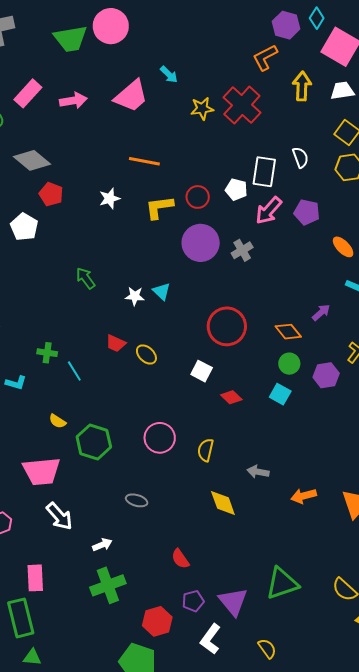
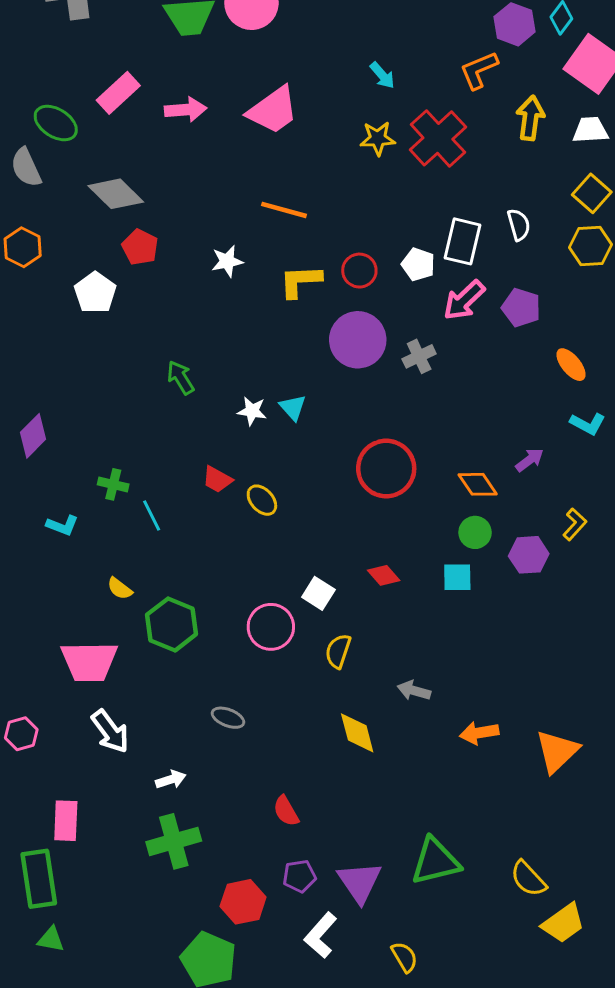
cyan arrow: (169, 75) -> (382, 75), moved
white square: (202, 371) -> (318, 593), moved
cyan square: (280, 394) -> (457, 577), turned -35

